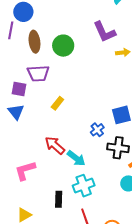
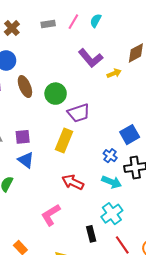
green circle: (63, 46) -> (56, 94), moved
purple trapezoid: (38, 73) -> (79, 113), moved
yellow rectangle: (57, 103) -> (64, 140), size x1.6
cyan arrow: (76, 158) -> (112, 182), moved

